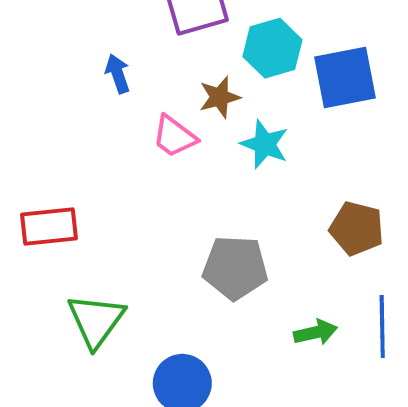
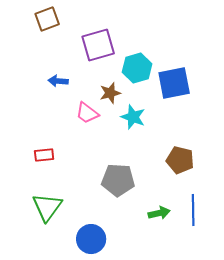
blue arrow: (118, 74) -> (58, 81), turned -66
red rectangle: (49, 227) -> (44, 155), moved, size x0.7

